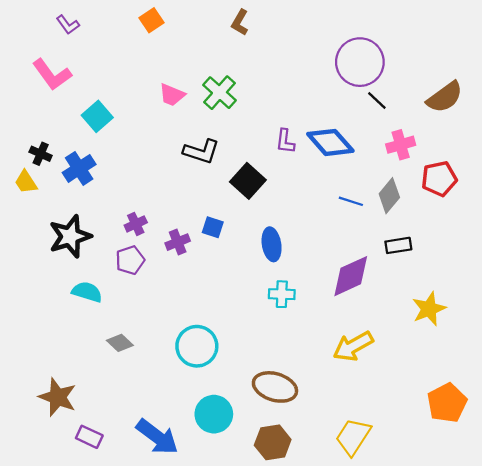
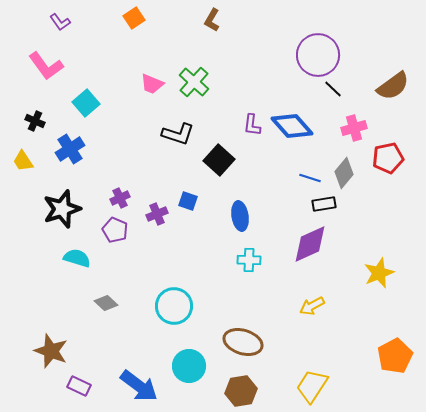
black cross: (41, 154) -> (35, 121), moved
black rectangle: (398, 245) -> (324, 204), moved
purple pentagon: (130, 260) -> (115, 230), turned -30
yellow arrow: (353, 346) -> (312, 306), size x0.7

